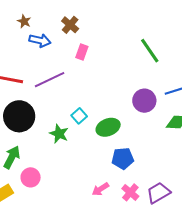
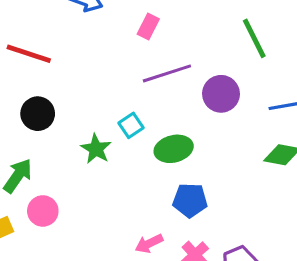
purple line: (50, 80) -> (167, 73), moved
purple circle: (144, 101) -> (221, 94), moved
black circle: (19, 116) -> (38, 114), size x0.7

